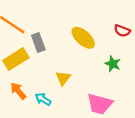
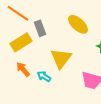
yellow triangle: (63, 78) -> (61, 58), size x1.6

